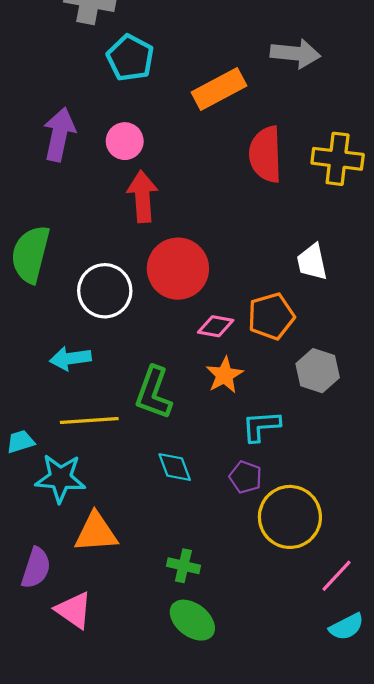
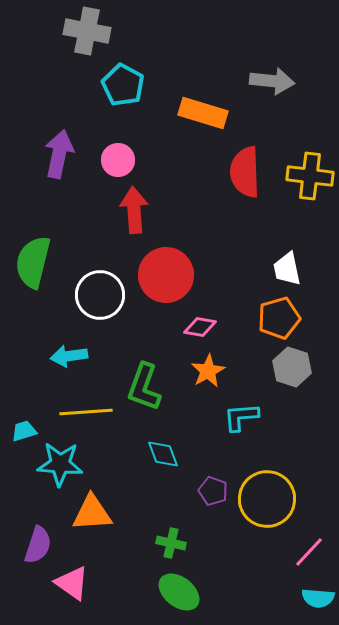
orange rectangle: (219, 89) -> (203, 113), turned 45
orange pentagon: (271, 316) -> (279, 318), moved
purple pentagon: (246, 477) -> (213, 491), moved
cyan semicircle: (346, 627) -> (318, 598), turned 32

